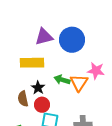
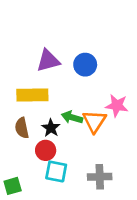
blue circle: (72, 40) -> (85, 65), size x0.7
black star: (38, 88) -> (51, 128), moved
brown semicircle: (23, 99) -> (22, 128), moved

